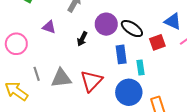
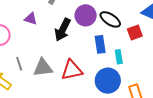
black arrow: (82, 39) -> (63, 30), size x1.6
red triangle: (91, 81) -> (72, 70), turned 35

